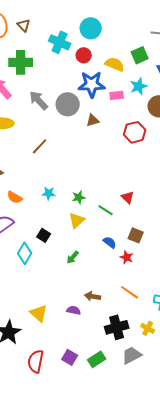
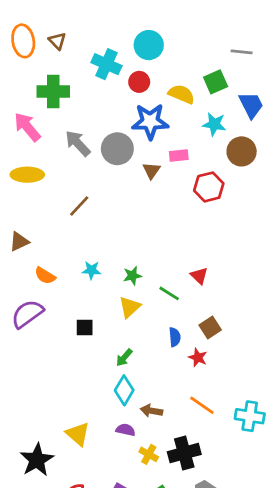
cyan star: (139, 86) -> (214, 124), turned 30
pink rectangle: (117, 95) -> (179, 156), moved
brown triangle: (93, 120) -> (151, 171), turned -40
black square: (44, 235) -> (85, 327), turned -32
brown square: (136, 235) -> (210, 327), turned 35
blue semicircle: (110, 242) -> (175, 337), turned 48
cyan diamond: (25, 253) -> (124, 390), moved
yellow cross: (148, 328) -> (149, 454), moved

